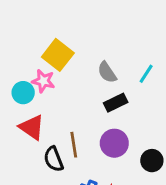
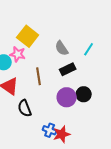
brown line: (74, 145) -> (39, 76), moved
black circle: (152, 161) -> (84, 94), moved

